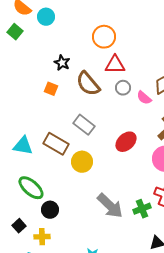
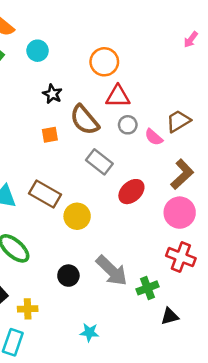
cyan circle: (46, 17) -> (38, 51), moved
orange square: (51, 89) -> (50, 135), moved, turned -32
gray rectangle: (84, 125) -> (99, 162), moved
green cross: (142, 209) -> (148, 288), moved
black circle: (50, 210) -> (68, 276), moved

